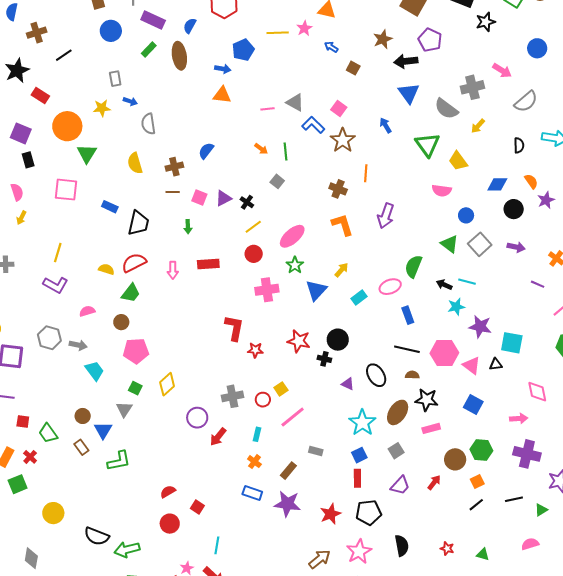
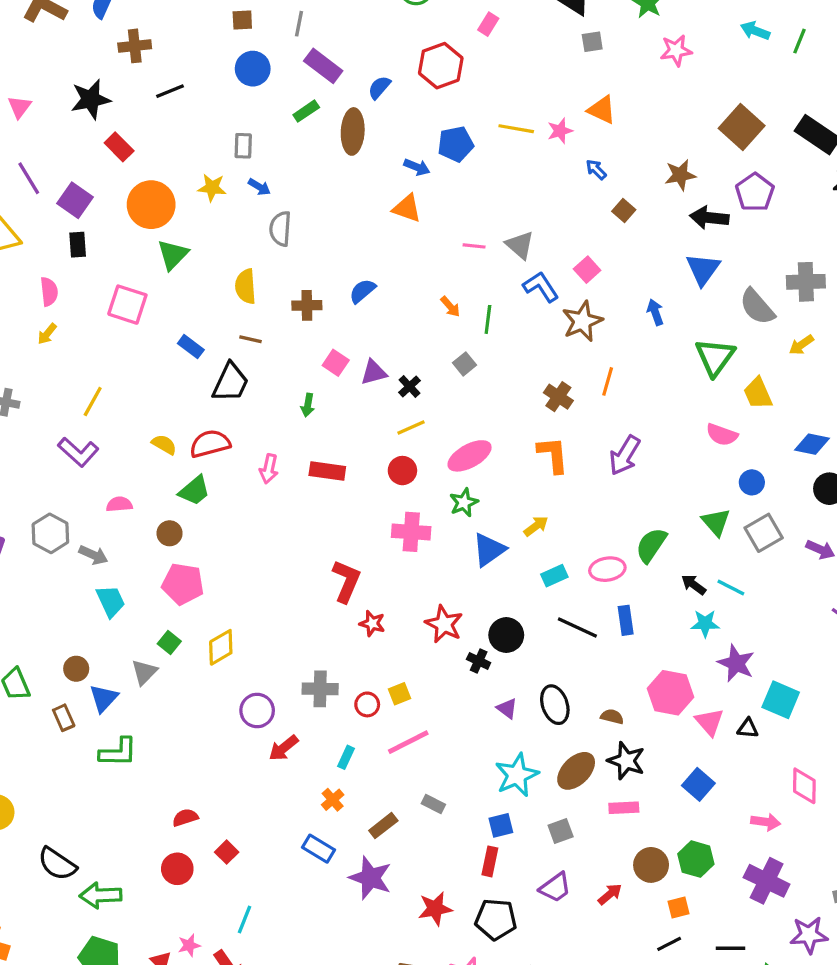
brown line: (173, 192) -> (250, 339), moved
black line: (407, 349) -> (577, 627), moved

